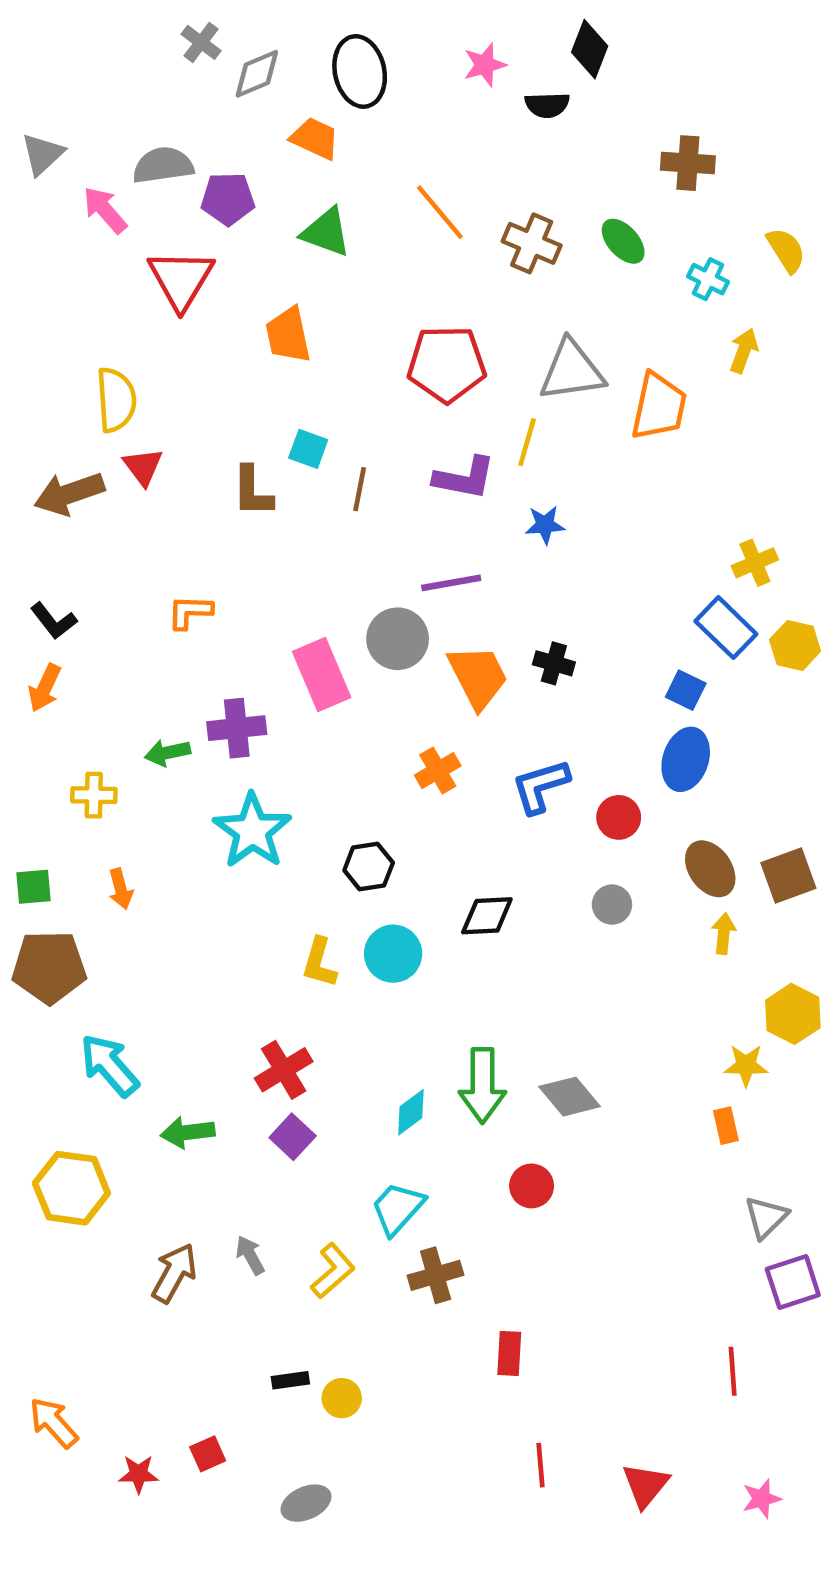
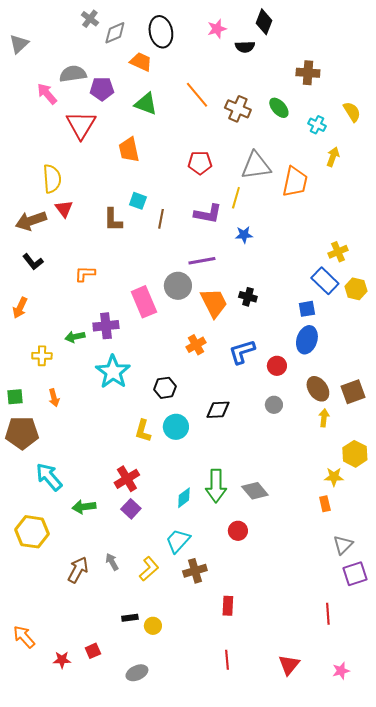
gray triangle: (42, 154) -> (19, 44), moved
red pentagon: (447, 364) -> (200, 163), size x0.7
black L-shape: (54, 621) -> (33, 262), moved
blue square: (686, 690) -> (307, 309), turned -36
red line: (540, 1465) -> (227, 660), moved

